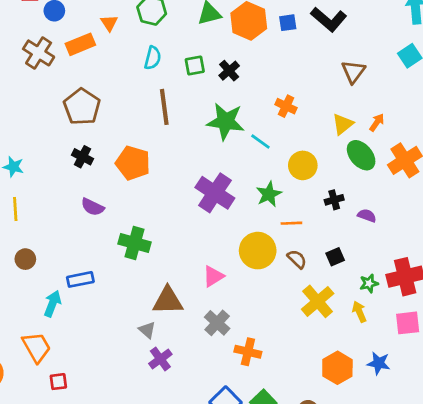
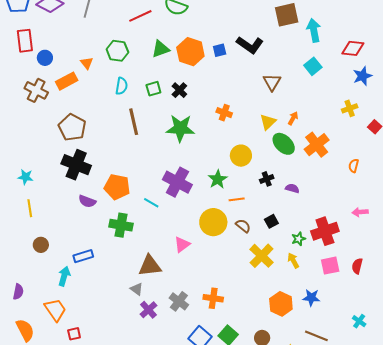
cyan line: (260, 142) -> (151, 203), moved
black cross: (83, 157) -> (76, 165), size x1.8
orange pentagon: (133, 163) -> (117, 187), moved
gray cross: (217, 323) -> (179, 301), moved

